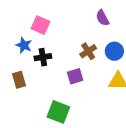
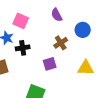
purple semicircle: (102, 18) -> (57, 15), moved
blue circle: (114, 51) -> (83, 30), moved

